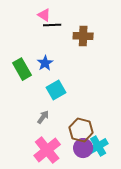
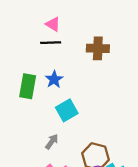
black line: (52, 25) -> (51, 43), moved
green rectangle: (22, 69) -> (28, 86), turned 40

